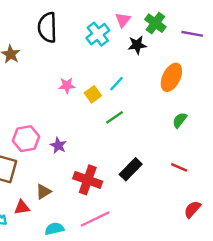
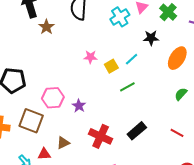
black star: (137, 45) -> (151, 38), moved

